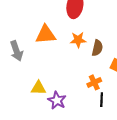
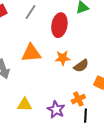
brown semicircle: (97, 48) -> (81, 66), turned 42
purple star: (57, 100) -> (56, 110), moved

